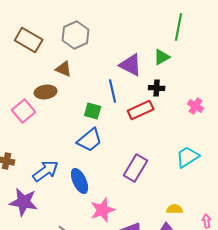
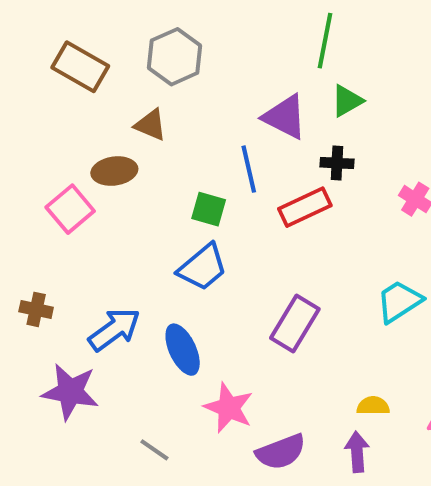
green line: (179, 27) -> (325, 41), moved
pink star: (103, 210) -> (229, 408), turned -30

